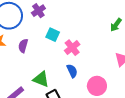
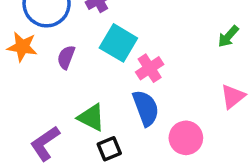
cyan square: (53, 35) -> (118, 43), size x1.5
blue semicircle: (72, 71) -> (146, 108), size x1.5

